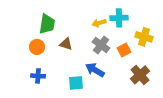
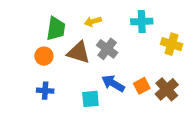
yellow arrow: (99, 23) -> (93, 21), moved
brown triangle: (66, 44) -> (79, 52), size x1.5
gray cross: (101, 45) -> (107, 49), moved
orange square: (124, 50) -> (142, 86), moved

